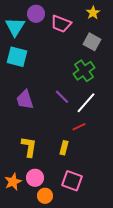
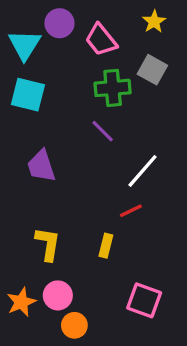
pink trapezoid: (61, 24) -> (101, 40), turned 30
green cross: (84, 71) -> (113, 88), moved, turned 30
purple line: (62, 97) -> (103, 131), moved
pink square: (72, 181) -> (144, 300), moved

